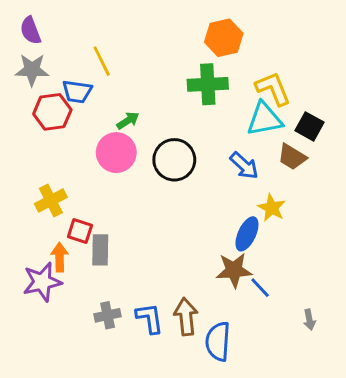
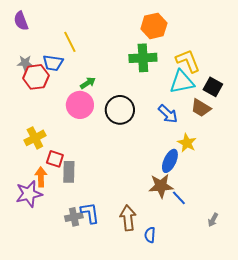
gray star: (32, 70) -> (25, 63), moved, size x0.7
blue L-shape: (150, 318) -> (90, 213), moved
gray arrow: (309, 320) -> (213, 220), turned 40
blue semicircle: (218, 341) -> (150, 235), size x0.6

